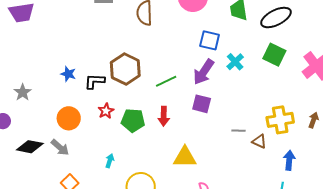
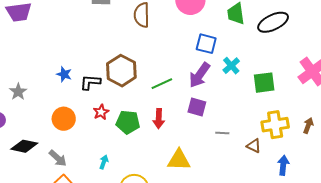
green square: (274, 55) -> (264, 83), moved, turned -35
gray line: (239, 131) -> (222, 133), moved
gray arrow: (60, 147) -> (58, 158), moved

